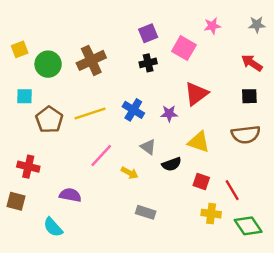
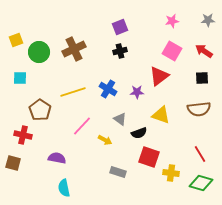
pink square: (184, 48) -> (172, 51), moved
brown pentagon: (49, 120) -> (40, 110), moved
red square: (201, 181) -> (149, 157), moved, size x1.5
red line: (232, 190) -> (200, 154), moved
green diamond: (248, 226) -> (201, 183), turned -40
cyan semicircle: (53, 227) -> (64, 188), moved, turned 30

